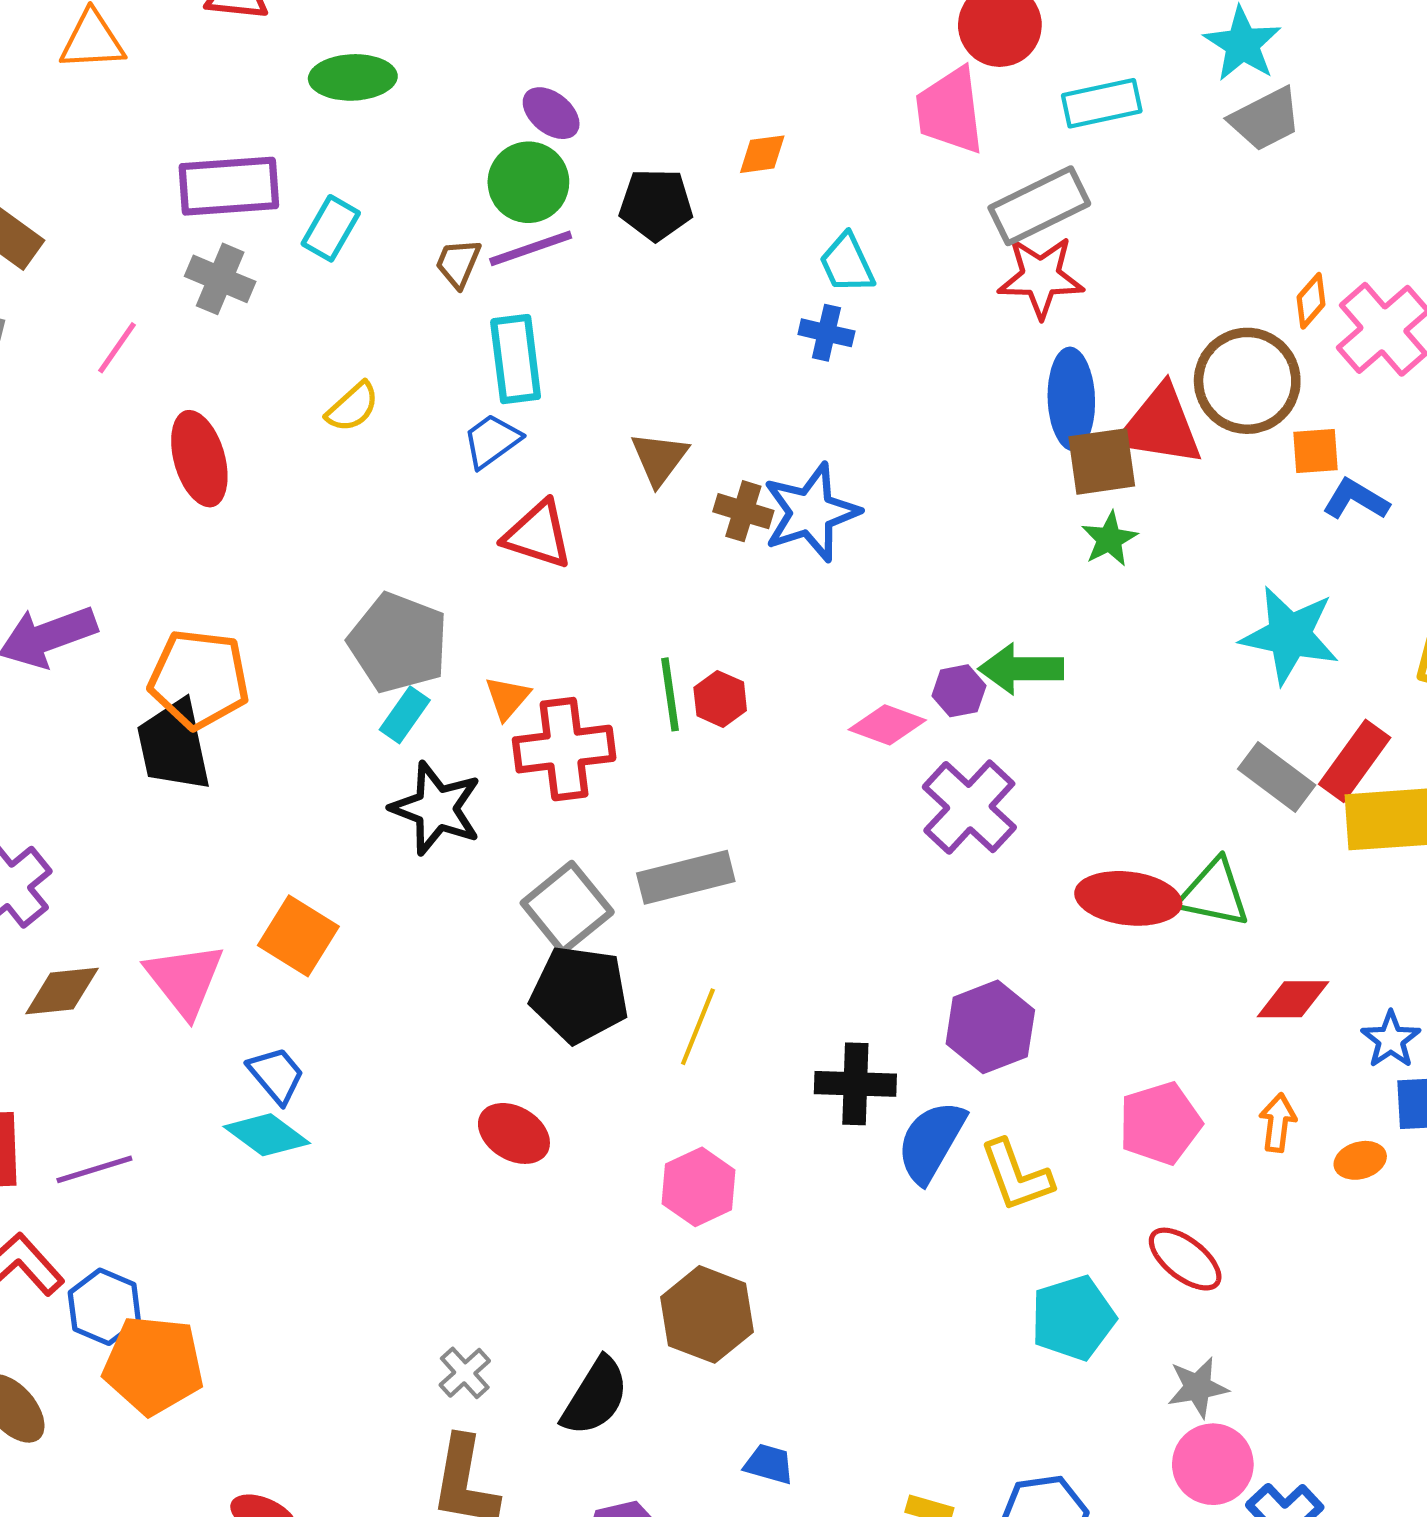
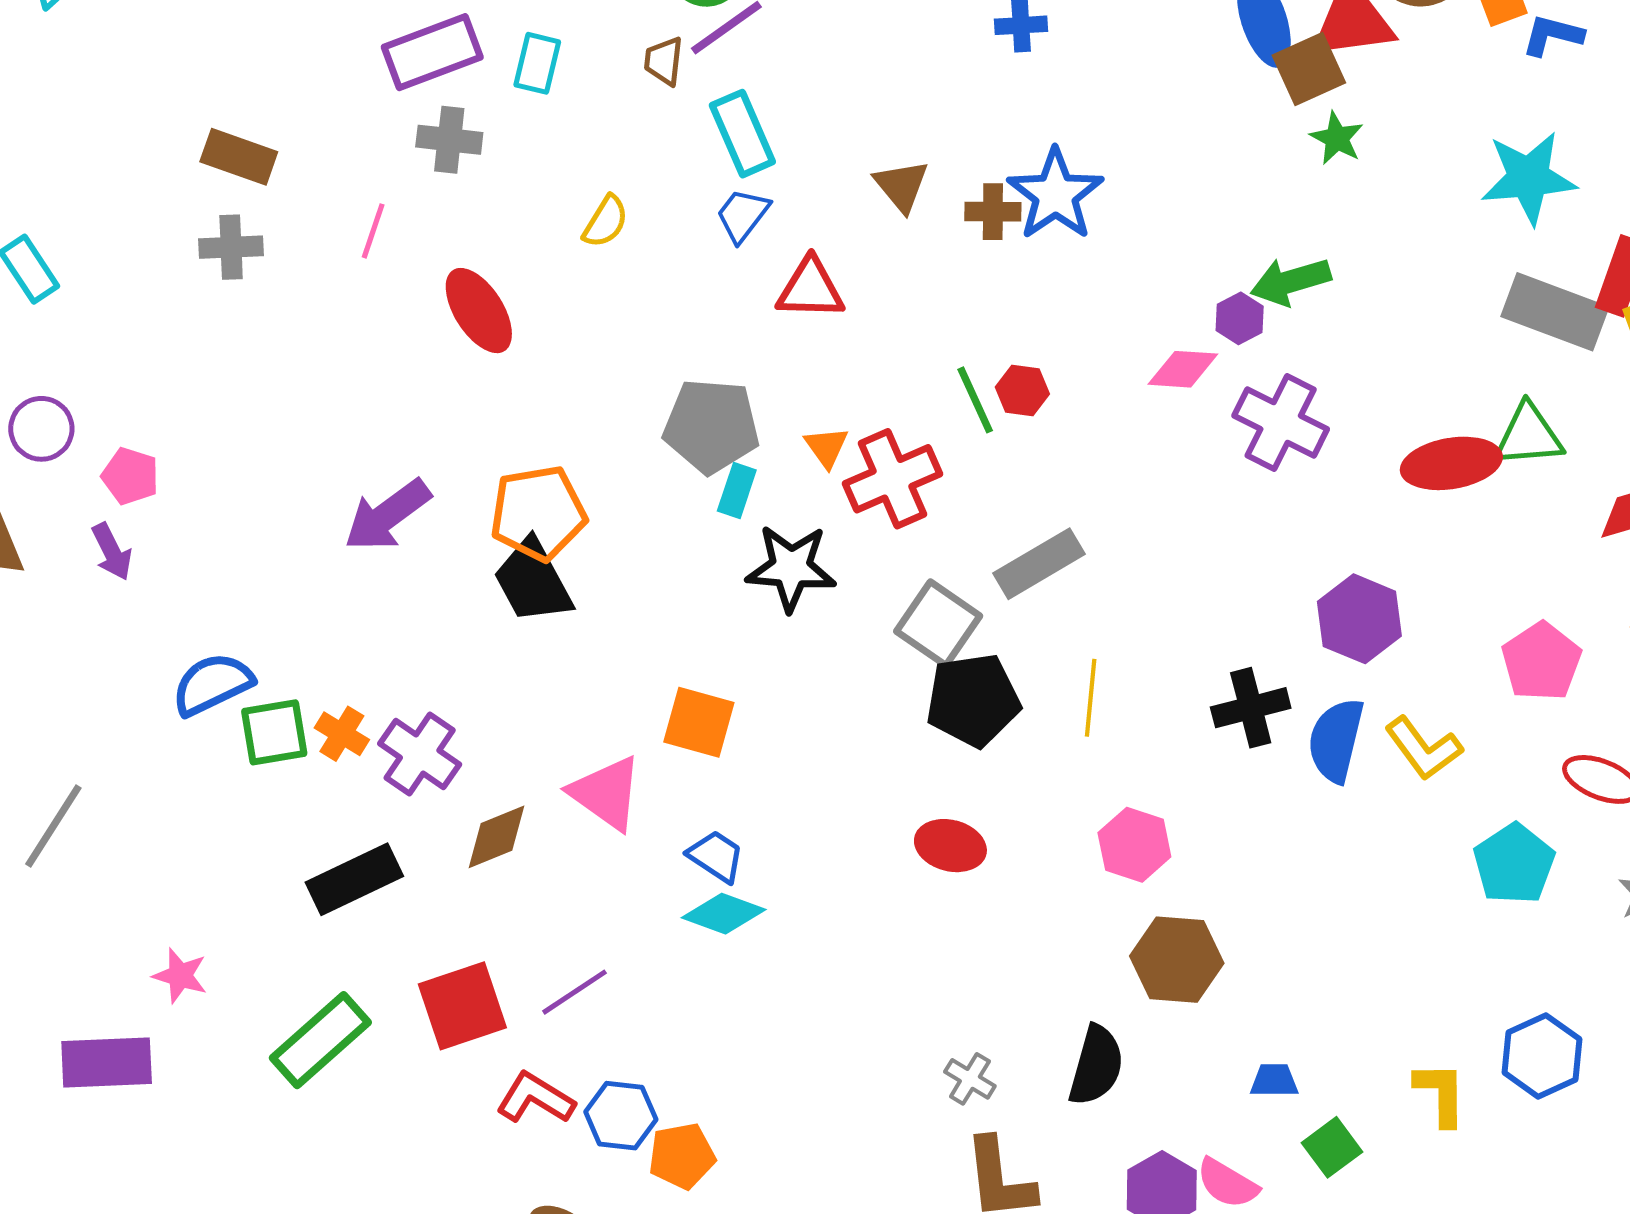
gray rectangle: (1277, 777) -> (1555, 312), size x1.4
orange pentagon: (153, 1365) -> (682, 1156), size x0.7

